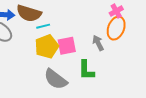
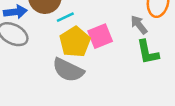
green L-shape: (86, 70) -> (148, 52), moved
gray semicircle: (56, 79) -> (68, 70), moved

